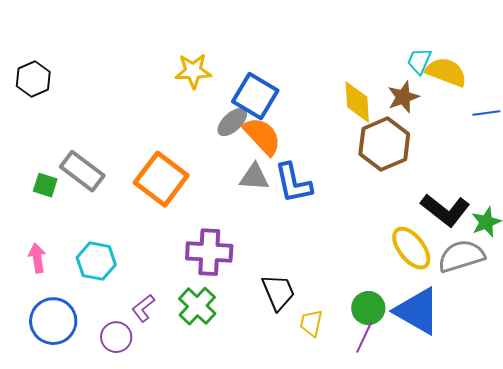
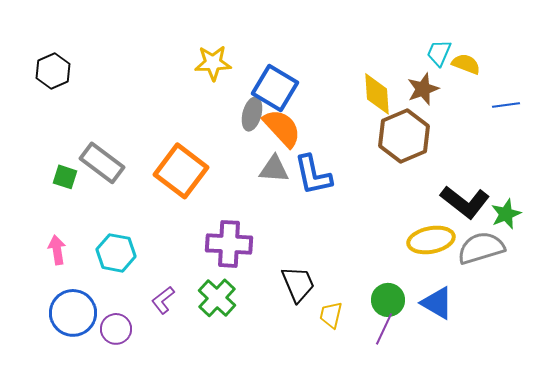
yellow semicircle: (446, 72) -> (466, 64), size x0.7
gray ellipse: (232, 122) -> (252, 114), turned -32
yellow ellipse: (411, 248) -> (431, 240), turned -63
blue triangle: (417, 311) -> (437, 303), size x0.7
purple circle: (116, 337) -> (116, 329), moved

